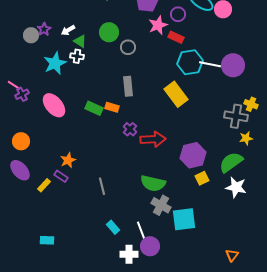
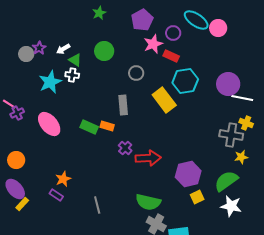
gray circle: (128, 47) -> (136, 73), moved
white line: (210, 64) -> (242, 98), moved
yellow rectangle: (176, 94) -> (164, 100), moved
yellow rectangle: (44, 185) -> (22, 204), moved

